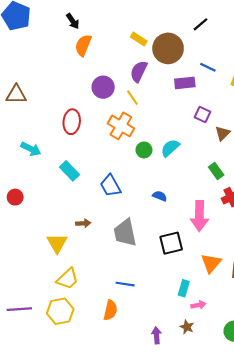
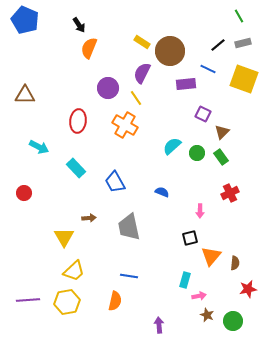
black line: (201, 24) -> (218, 45), moved
green circle: (144, 150) -> (197, 153), moved
green rectangle: (216, 171) -> (221, 157), moved
pink arrow: (199, 216) -> (200, 211), size x0.5
black square: (171, 243) -> (190, 238), moved, size x0.7
brown star: (187, 327) -> (207, 315), moved

